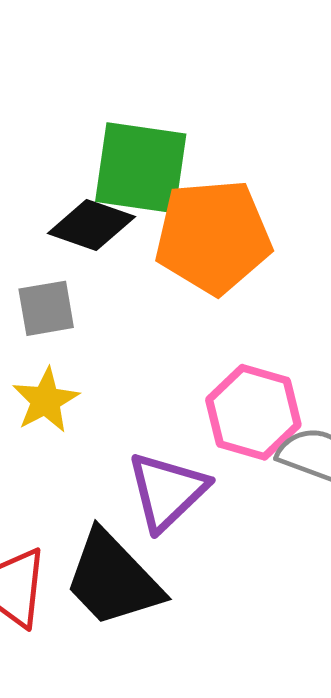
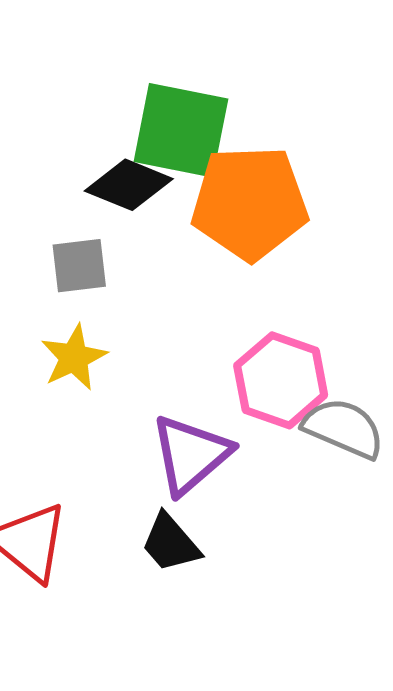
black trapezoid: (113, 579) -> (170, 543), moved, size x0.6

